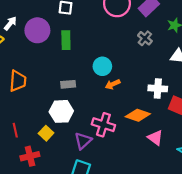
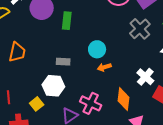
gray cross: (145, 38) -> (140, 29), size x1.5
white cross: (158, 88) -> (145, 77), turned 30
orange diamond: (138, 115) -> (124, 99), turned 70

